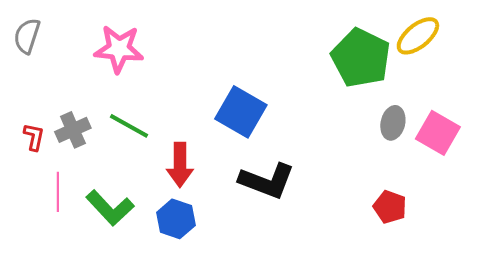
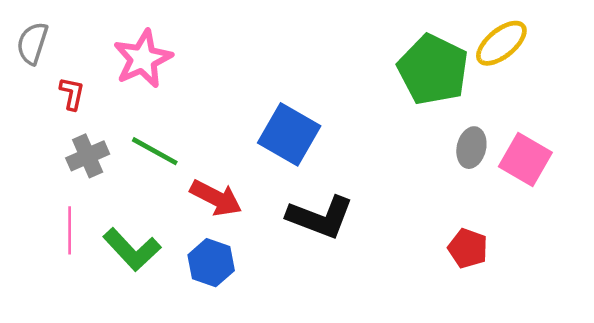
pink star: (119, 49) -> (143, 59), turned -30
red L-shape: (34, 137) -> (72, 94), moved
red arrow: (180, 165) -> (216, 198), turned -63

